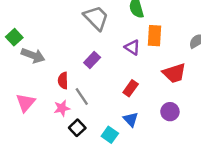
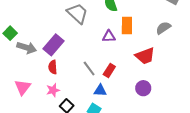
purple triangle: (132, 47) -> (109, 36), turned -32
purple rectangle: (92, 60) -> (54, 45), moved, size x1.5
gray line: (82, 96) -> (89, 68), moved
blue triangle: (131, 119) -> (100, 90), moved, turned -40

